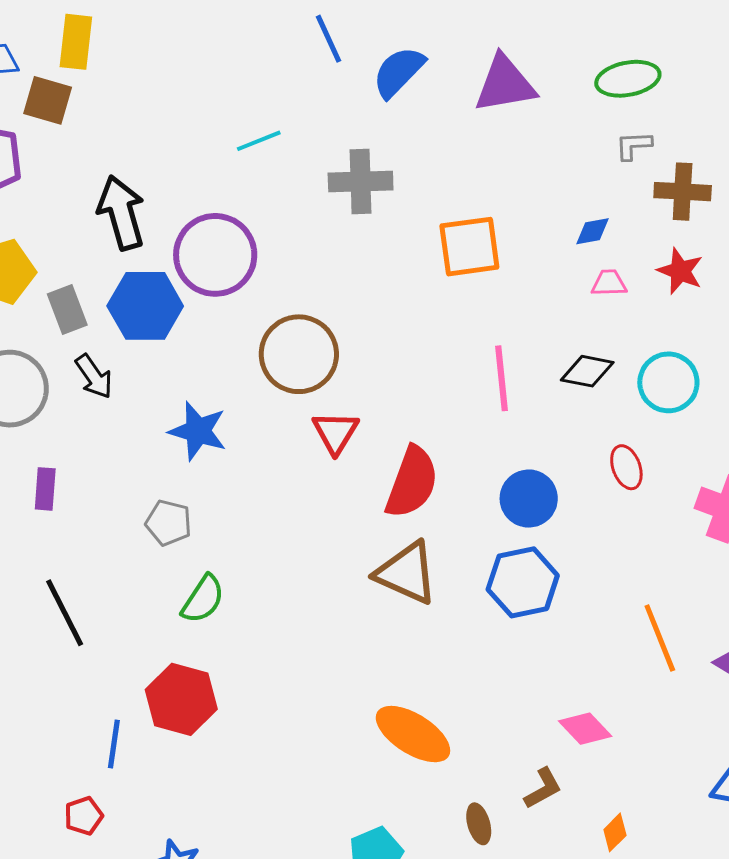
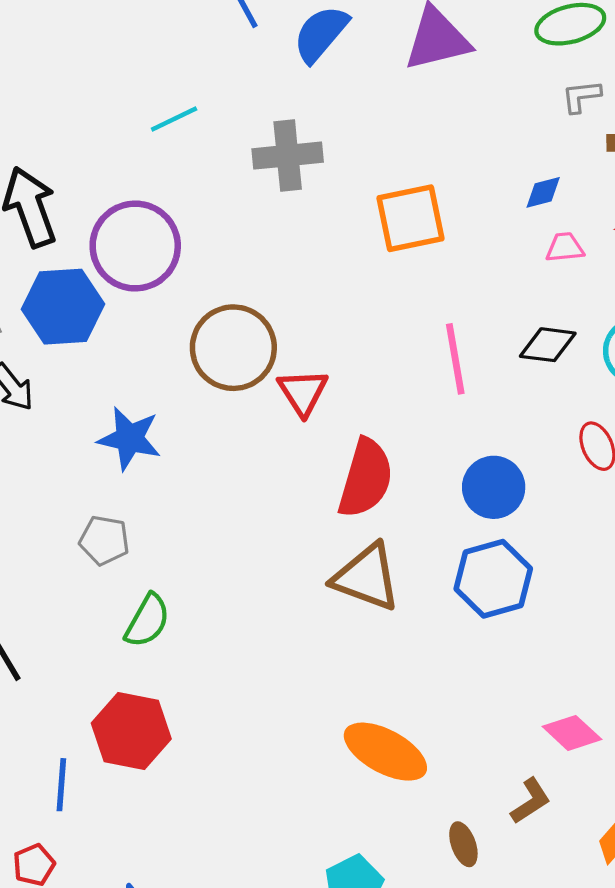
red triangle: (335, 432) -> (303, 392), moved

